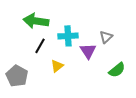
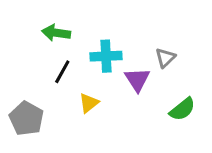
green arrow: (36, 21) -> (56, 33), size x0.7

